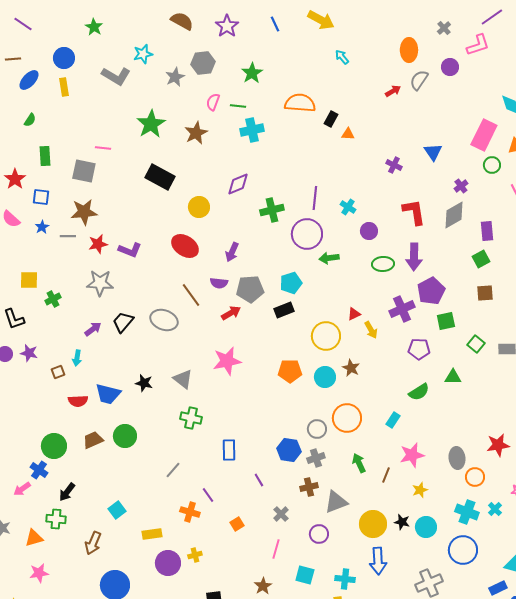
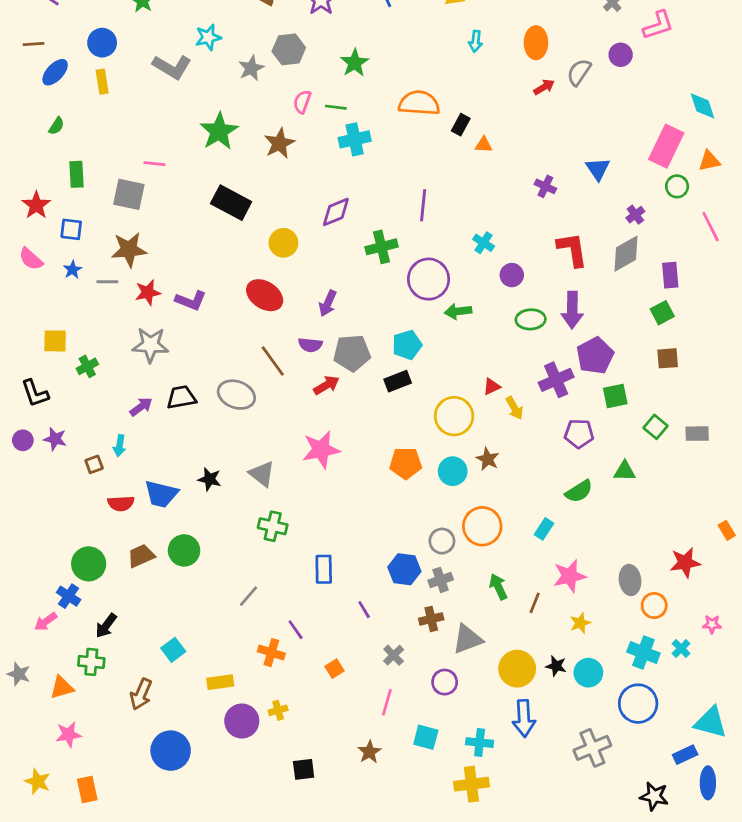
orange ellipse: (409, 50) -> (536, 43), moved
cyan arrow: (342, 57) -> (476, 41), turned -133
purple line: (315, 198) -> (423, 205), moved
black trapezoid: (123, 322) -> (181, 397), turned 40

